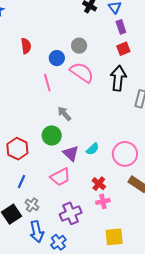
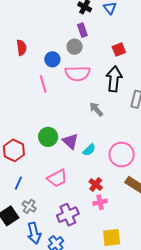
purple rectangle: (121, 27) -> (82, 30), moved
pink semicircle: (82, 72) -> (78, 74), turned 145
gray arrow: (64, 114) -> (96, 109), moved
purple triangle: (71, 153) -> (70, 141), moved

